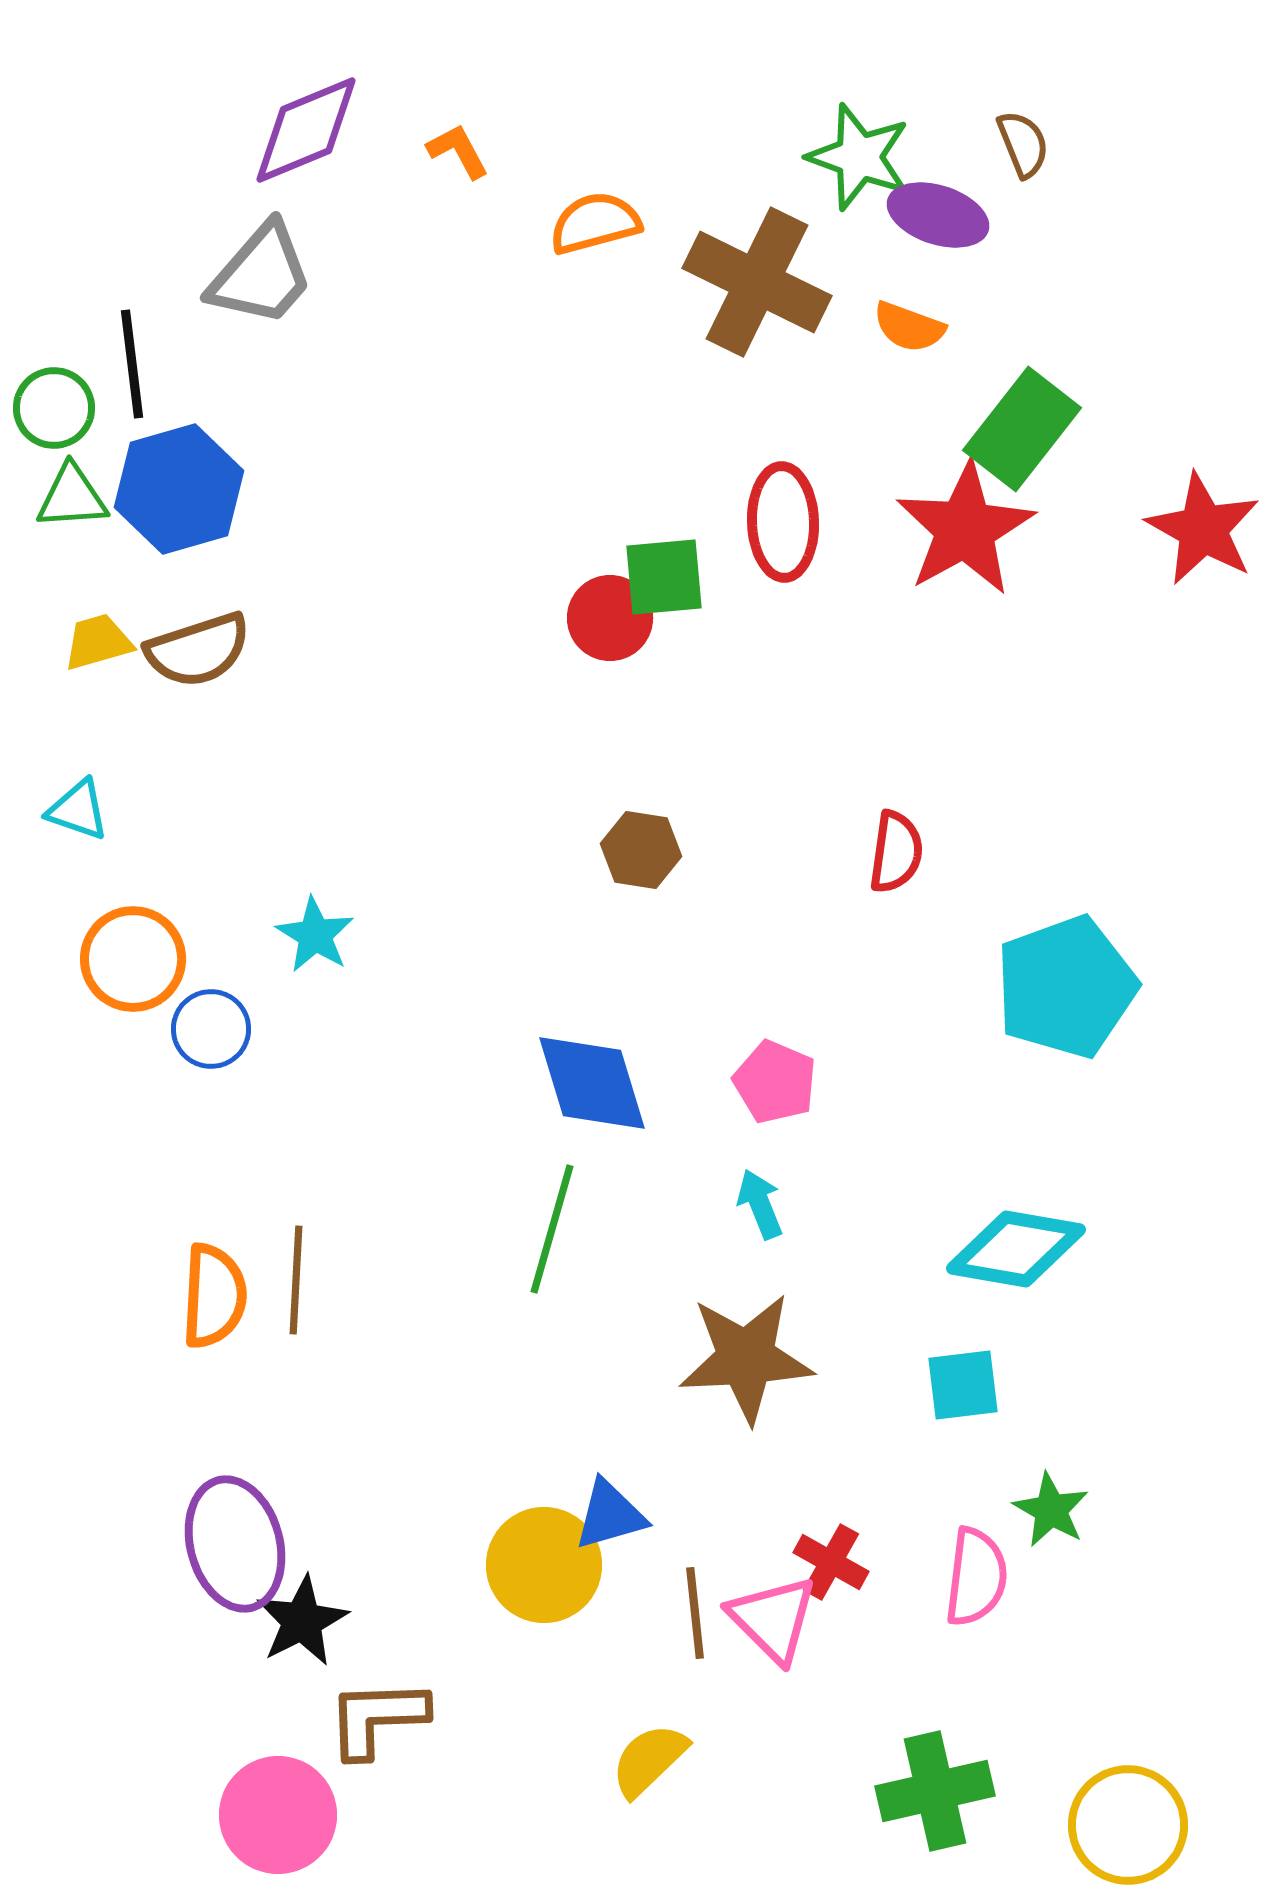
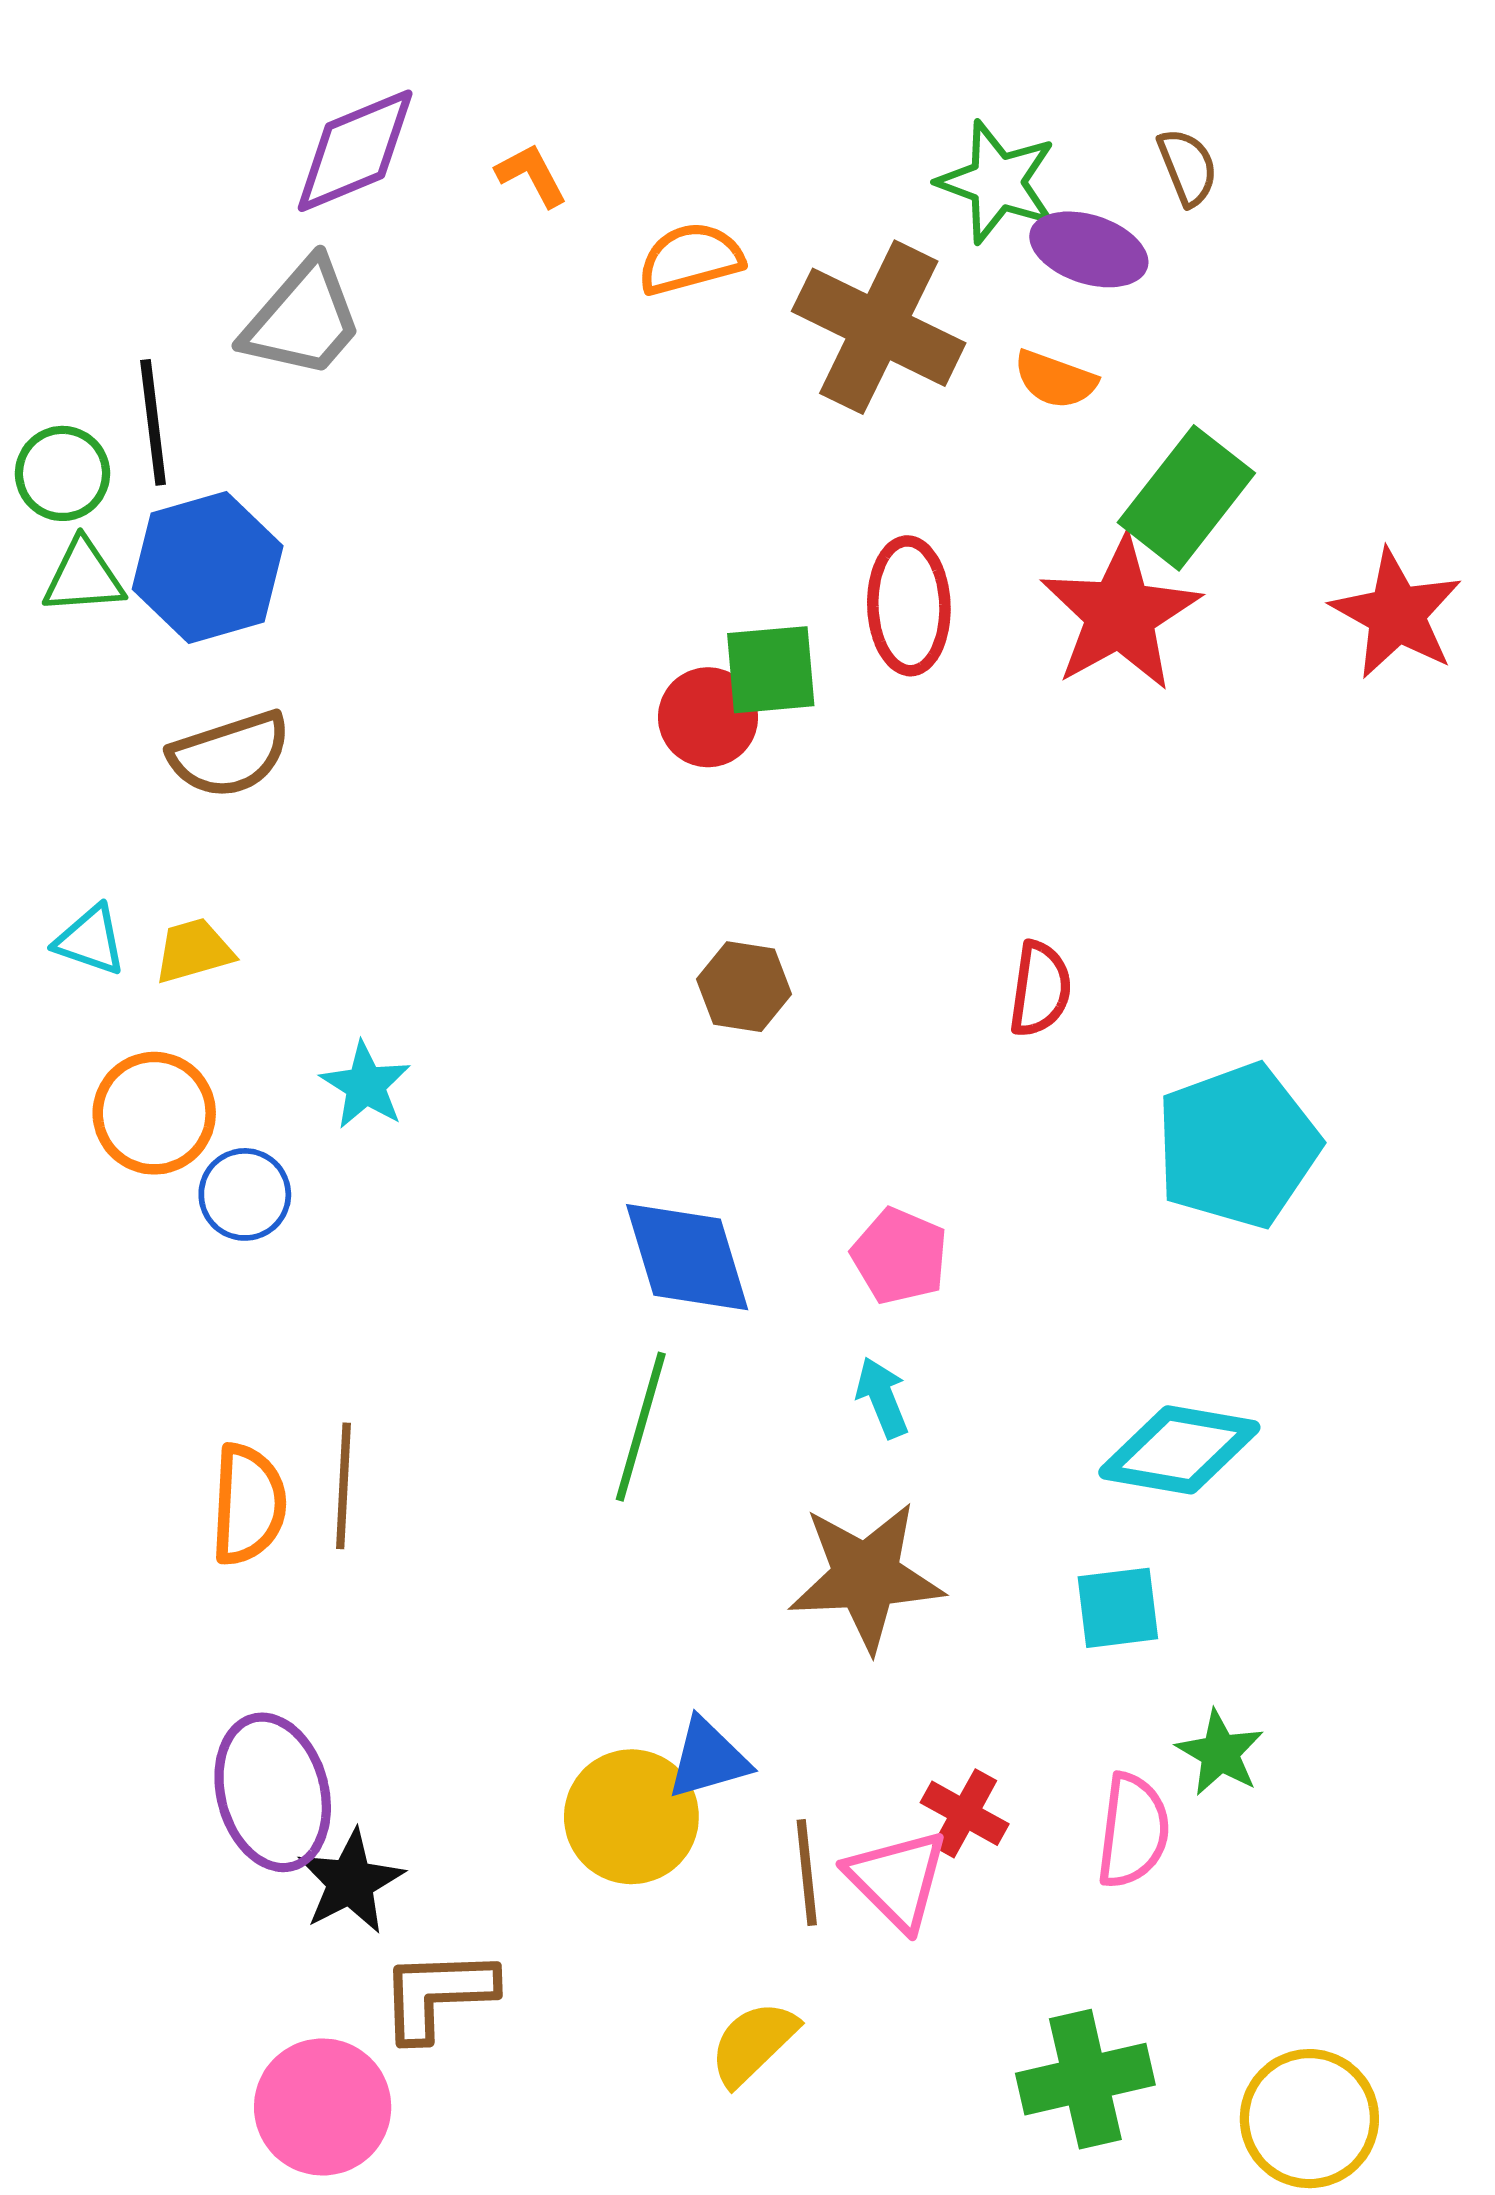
yellow trapezoid: (98, 642) -> (194, 951), moved

